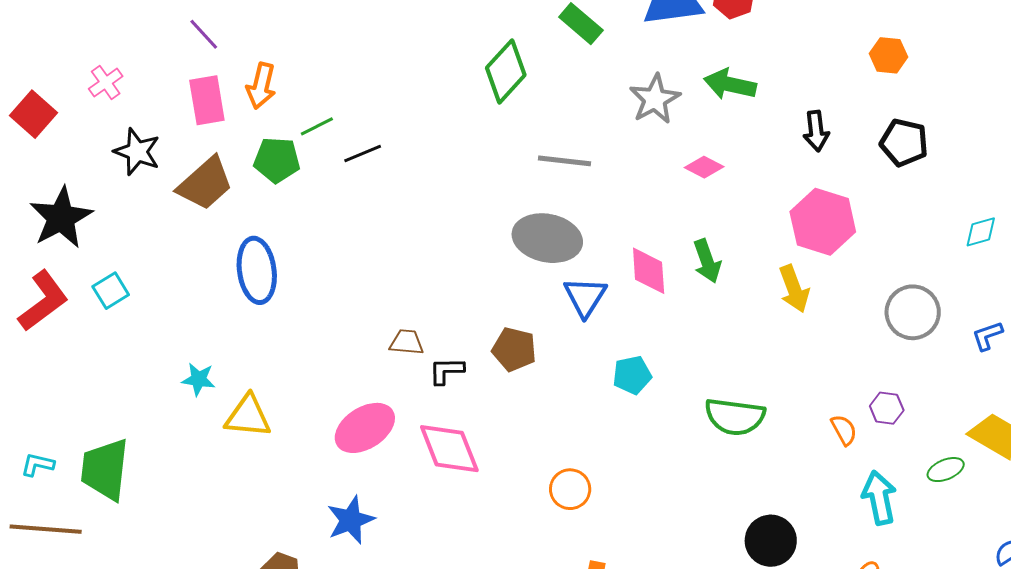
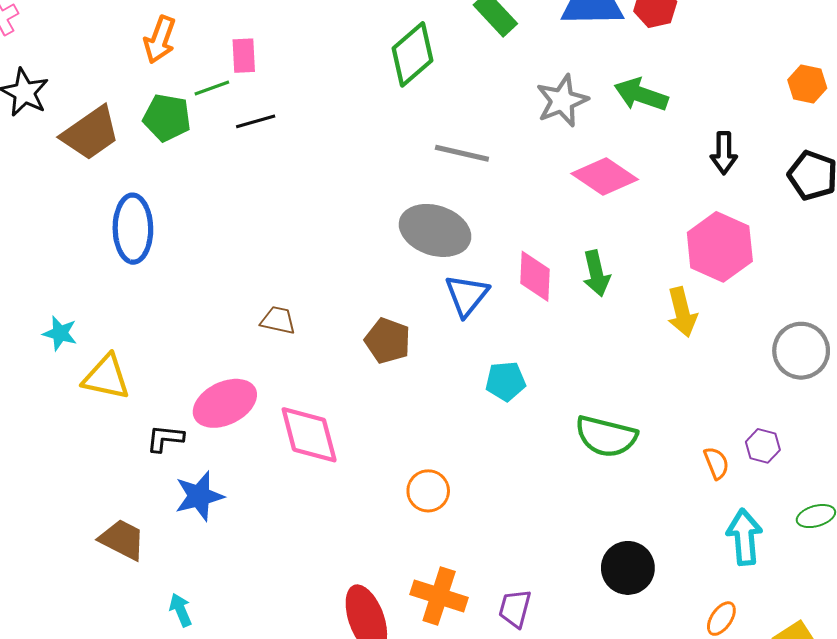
pink rectangle: (207, 100) -> (244, 56), moved, size x0.7
pink diamond: (704, 167) -> (605, 177), size x1.6
black L-shape: (446, 371) -> (165, 438), moved

